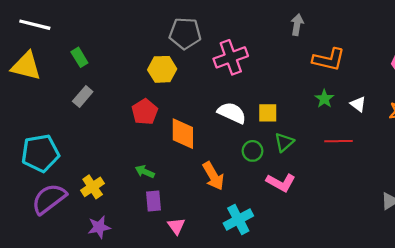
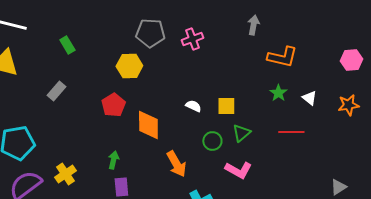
green rectangle: (79, 57) -> (67, 45), moved
pink cross: (231, 57) -> (192, 39), moved, size x0.7
white semicircle: (232, 113) -> (193, 106), size x0.6
green arrow: (145, 172) -> (113, 160), turned 78

